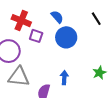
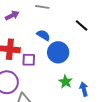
green star: (99, 73) -> (65, 82), moved
blue arrow: (64, 78) -> (84, 89), moved

